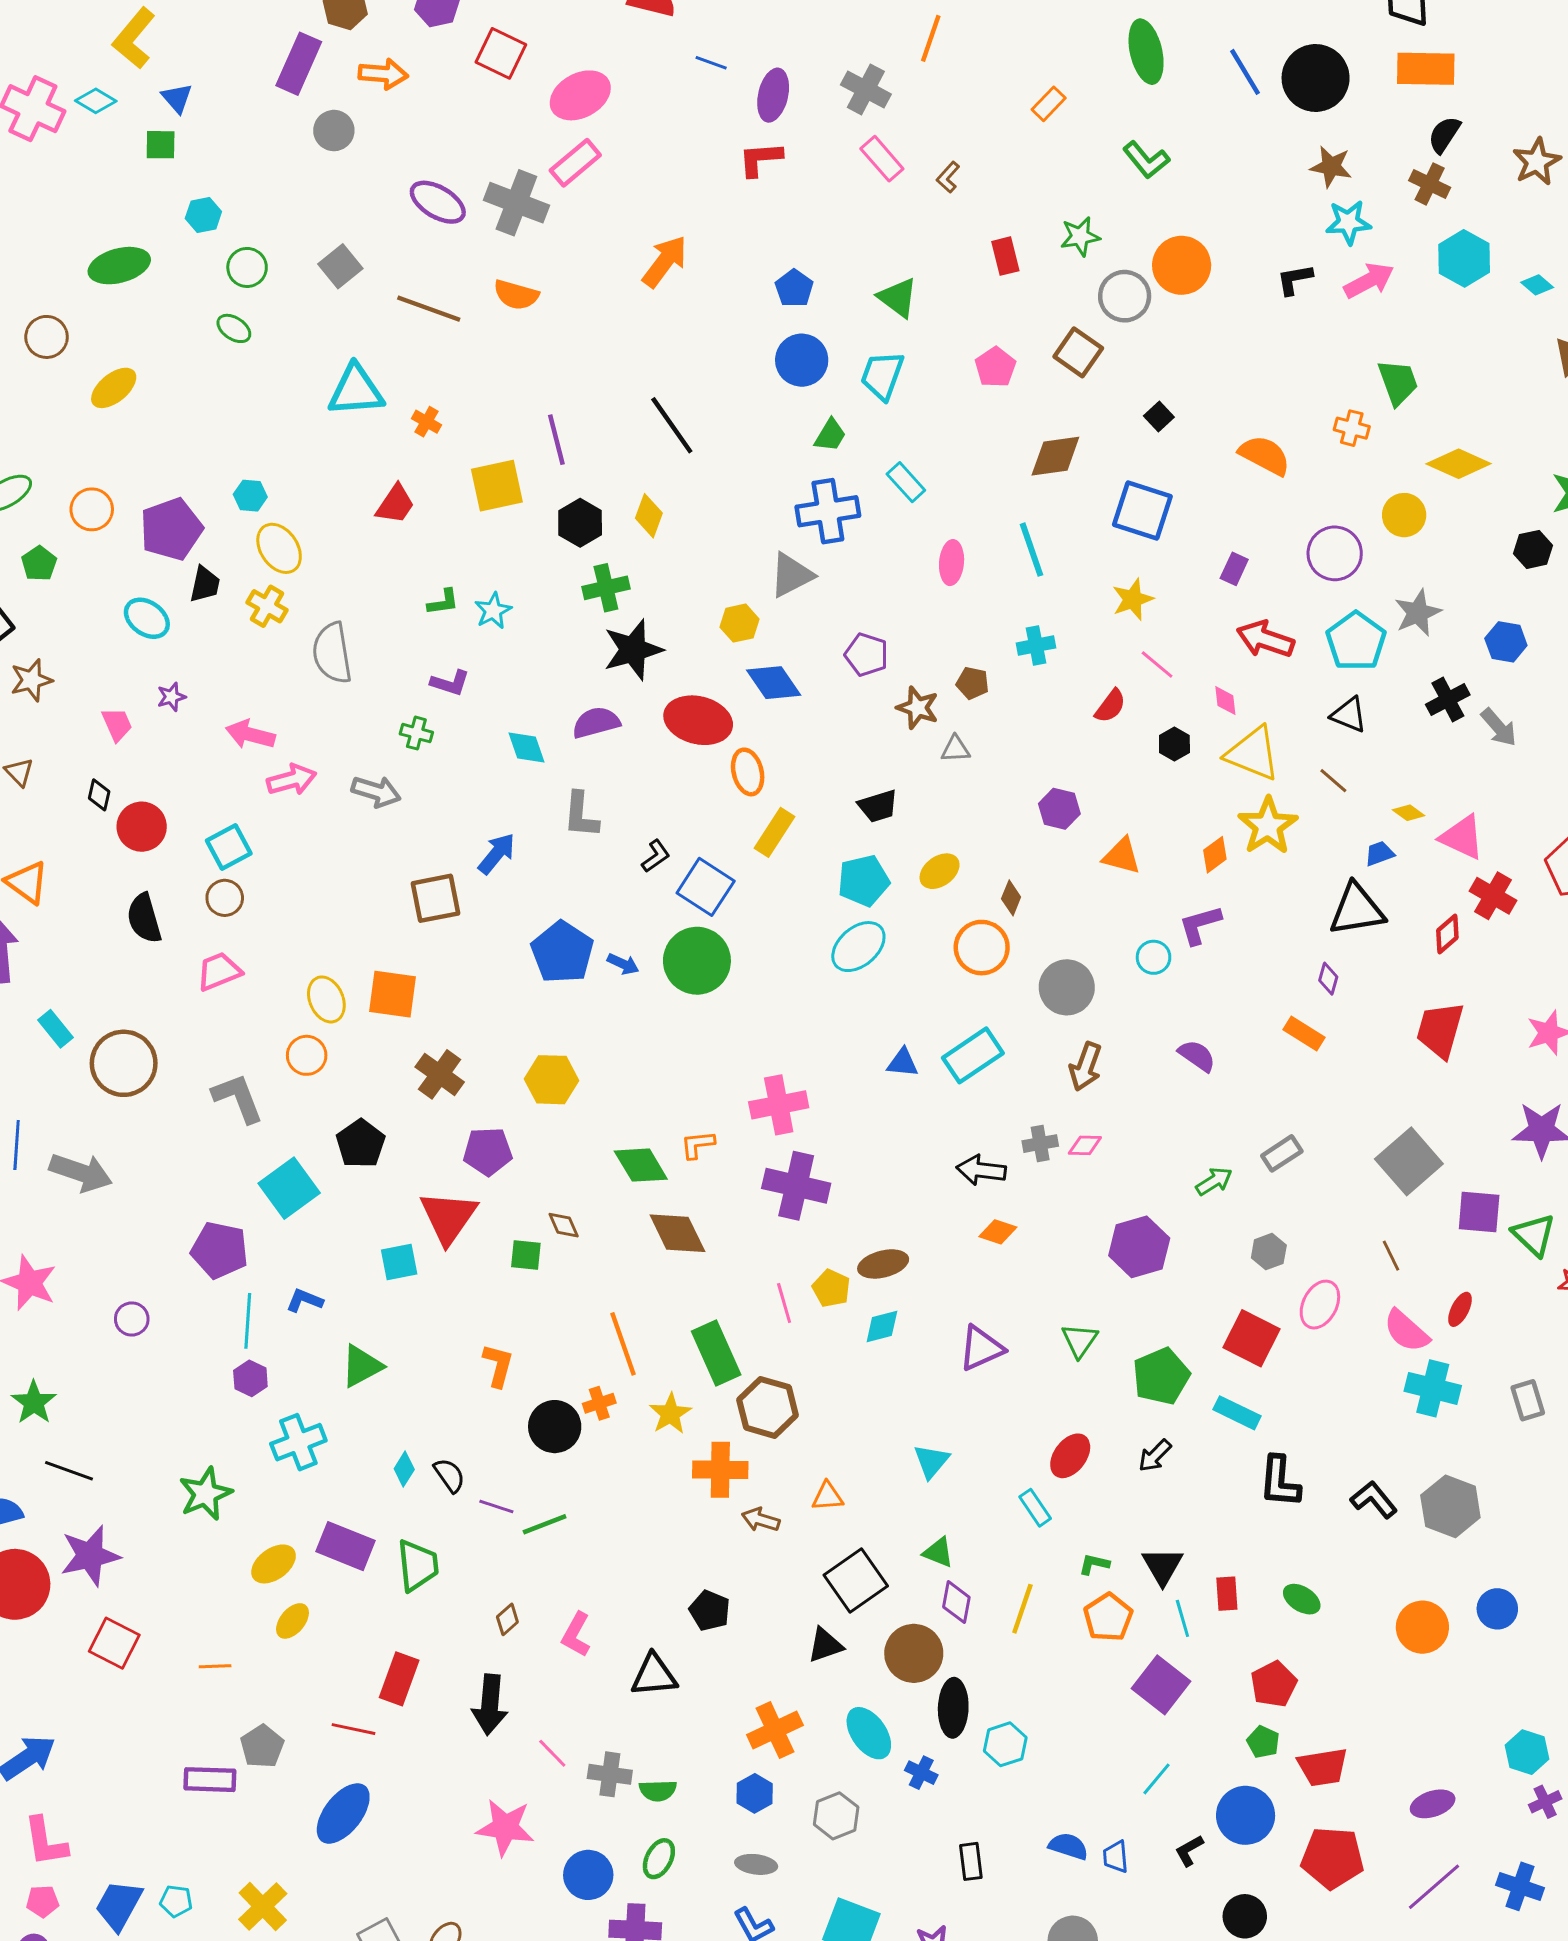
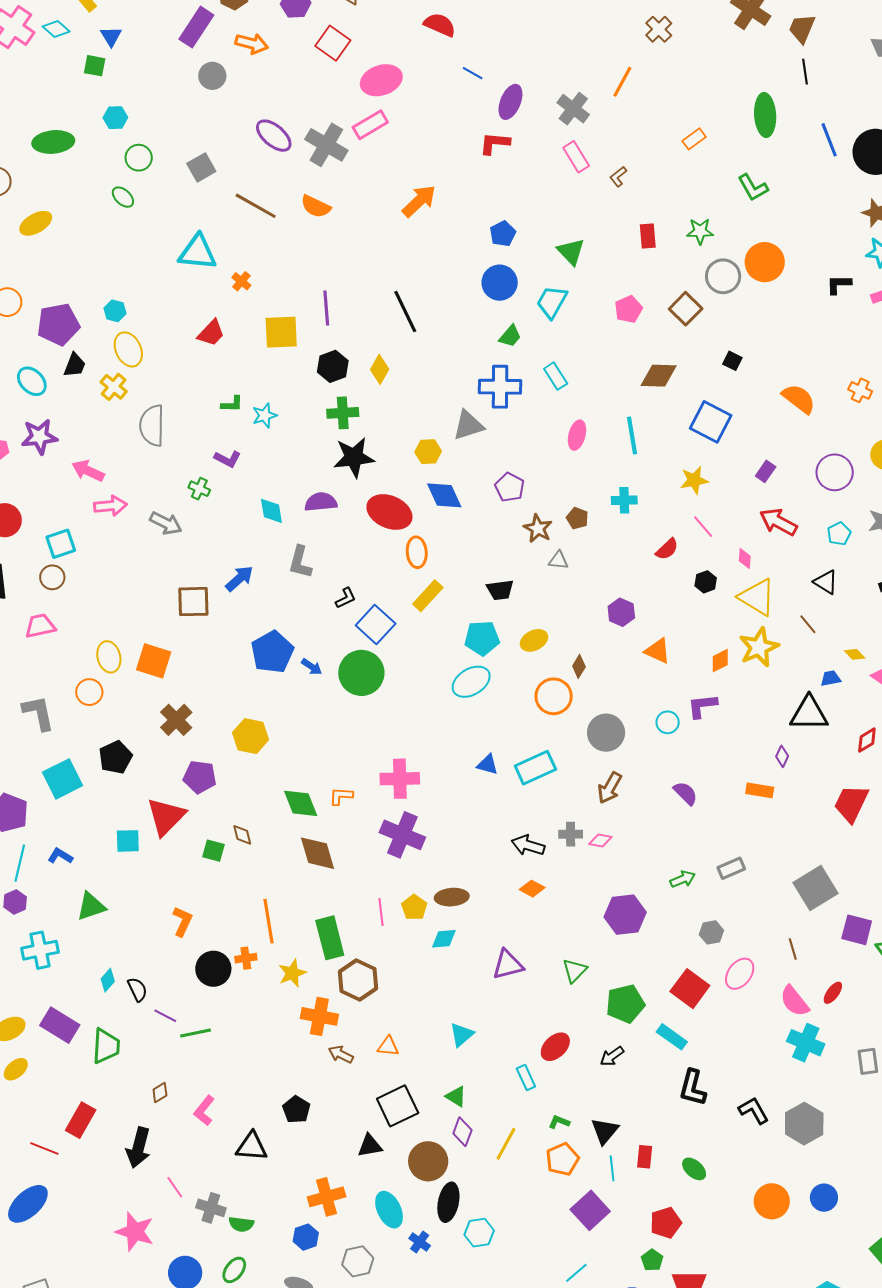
black square: (1159, 417) -> (732, 361), turned -30
cyan pentagon: (1356, 641) -> (839, 534), size x0.6
purple star: (171, 697) -> (39, 437), size x1.8
orange rectangle: (1304, 1034) -> (760, 790), turned -32

